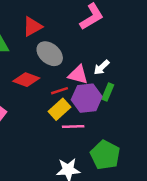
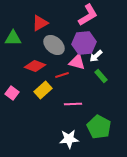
green rectangle: (108, 92) -> (101, 76), turned -64
purple hexagon: (87, 98) -> (84, 43), moved
yellow rectangle: (60, 109) -> (43, 90), moved

